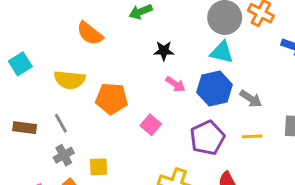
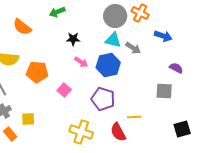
gray arrow: (251, 99) -> (133, 48), moved
yellow line: (252, 136) -> (134, 117), moved
purple pentagon: (207, 138) -> (103, 99), turned -30

